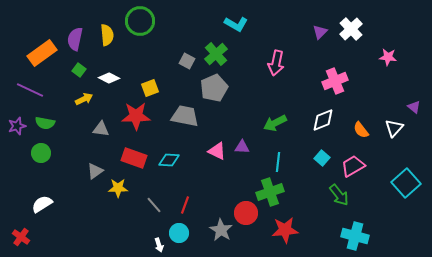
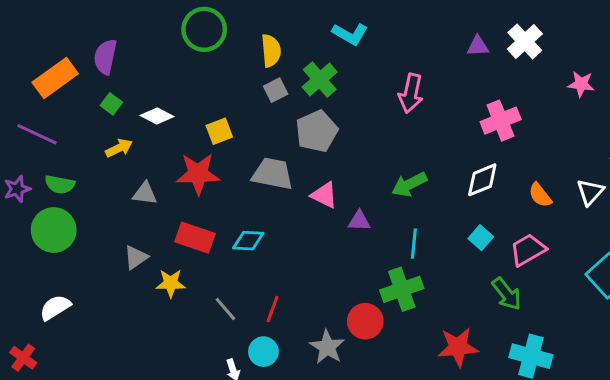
purple triangle: (320, 32) -> (478, 46), turned 42
yellow semicircle: (107, 35) -> (271, 51), moved
gray square: (187, 61) -> (276, 90), turned 35
pink triangle: (217, 151) -> (324, 195), moved
green circle: (41, 153) -> (54, 230), size x1.5
red star: (285, 230) -> (458, 347), moved

